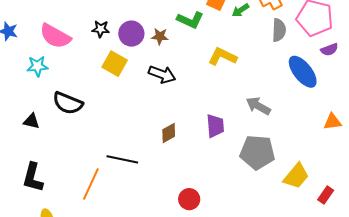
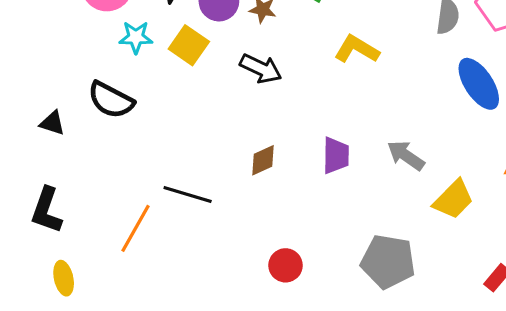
cyan star: (37, 66) -> (136, 37), moved
gray arrow: (258, 106) -> (406, 155), moved
gray pentagon: (257, 152) -> (388, 261), moved
yellow trapezoid: (296, 176) -> (453, 199), moved

